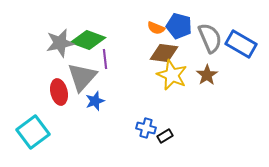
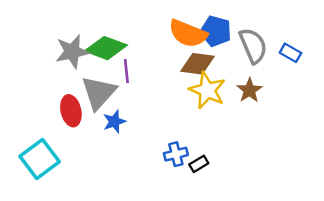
orange semicircle: (156, 28) -> (188, 34), size x1.8
blue rectangle: (241, 44) -> (290, 53), size x0.6
blue cross: (146, 128) -> (176, 154), turned -30

